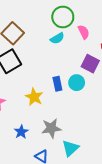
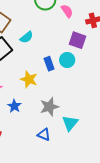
cyan semicircle: (57, 38) -> (27, 37), moved
blue star: (21, 132) -> (14, 106), moved

